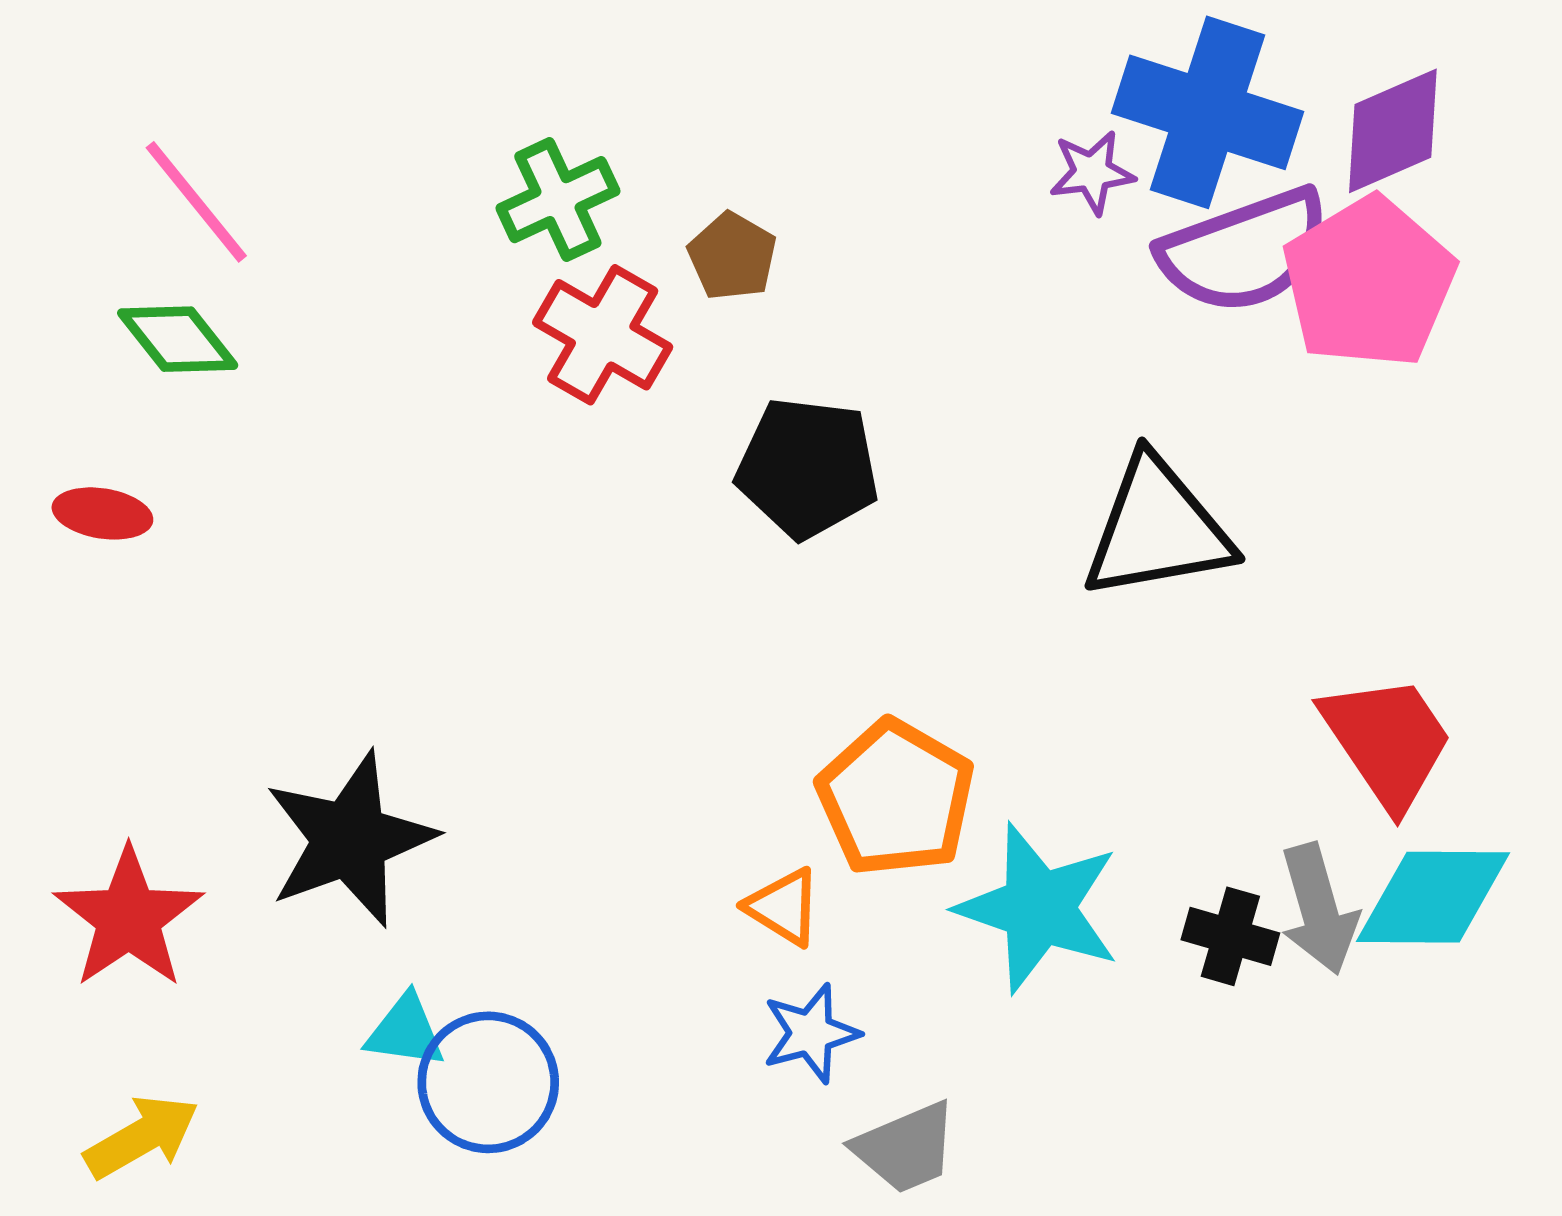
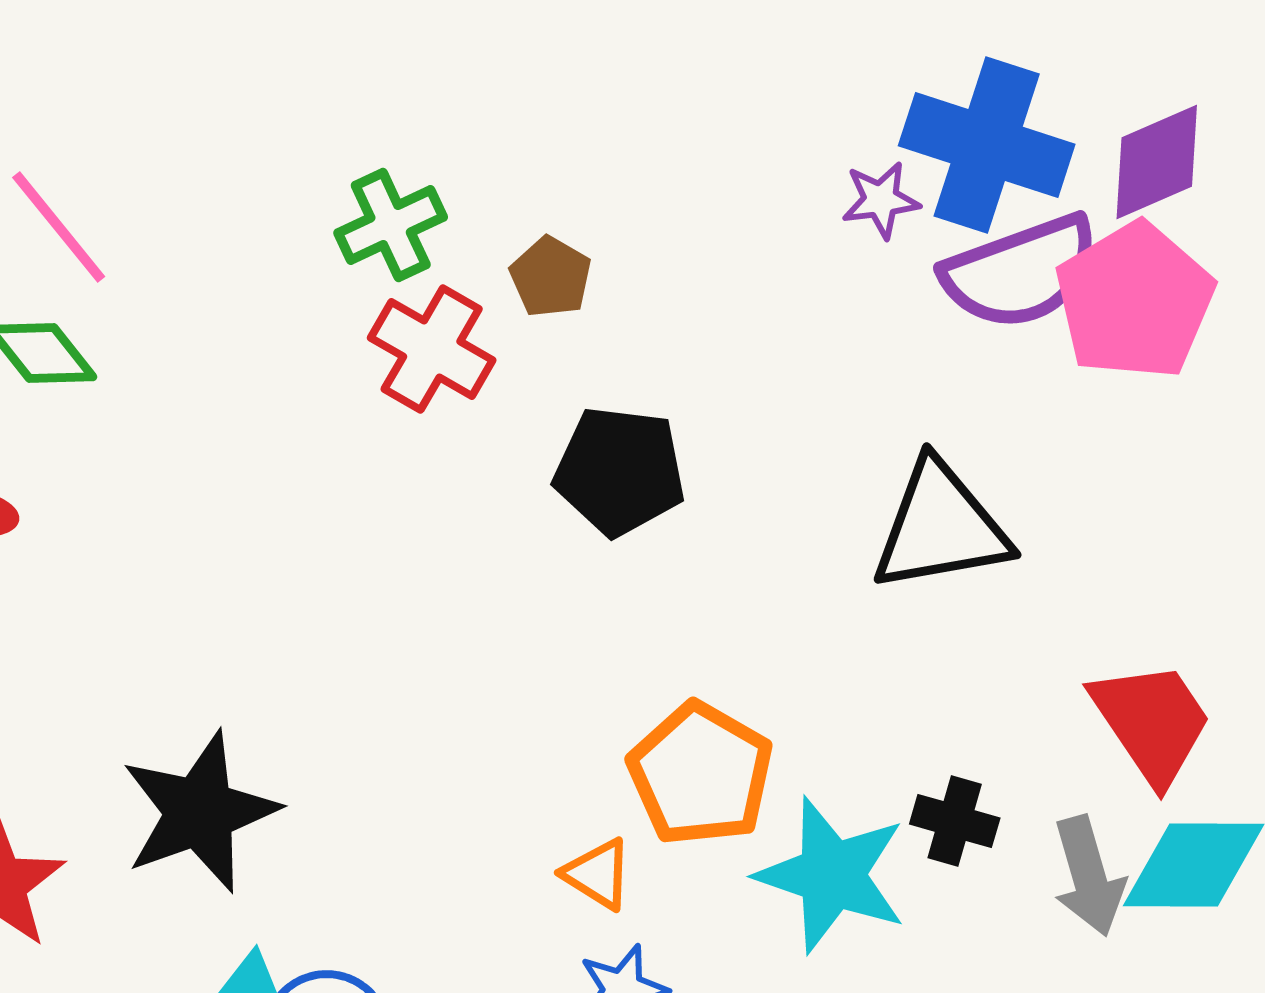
black cross: (1230, 936) -> (955, 821), moved

